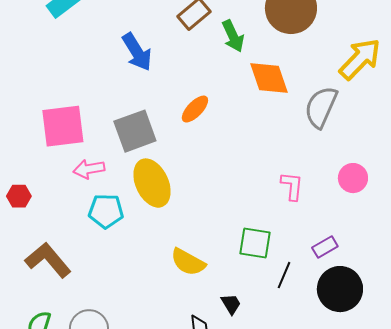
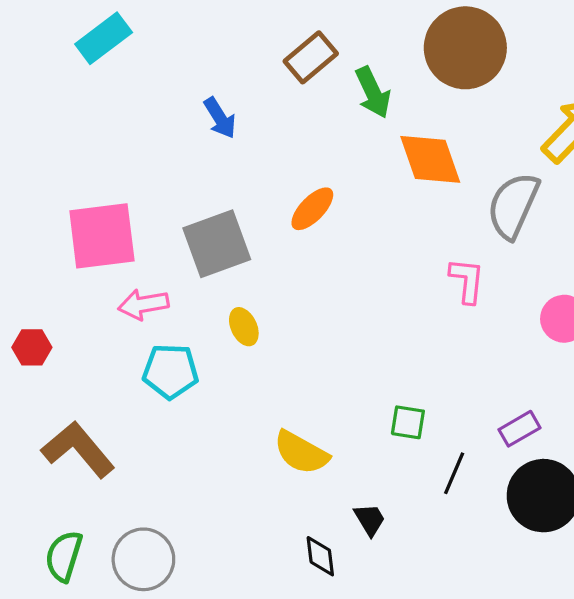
blue arrow: (137, 52) -> (220, 118), size x0.7
yellow ellipse: (152, 183) -> (244, 327), size x0.5
pink L-shape: (292, 186) -> (467, 280), moved
green square: (255, 243) -> (408, 422), size x0.7

